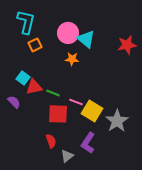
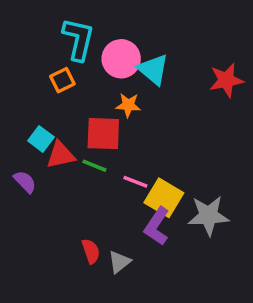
cyan L-shape: (26, 22) -> (78, 39), moved
red square: (58, 114) -> (103, 134), moved
gray star: (117, 121) -> (208, 216), turned 30
purple L-shape: (88, 143) -> (157, 226), moved
gray triangle: (67, 156) -> (119, 262), moved

